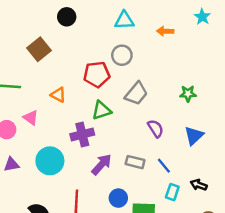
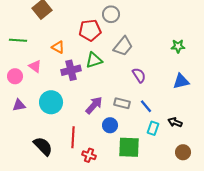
green star: (188, 94) -> (178, 46), moved
purple cross: (82, 134) -> (71, 70), moved
blue triangle: (194, 136) -> (181, 81), moved, turned 30
blue circle: (118, 198) -> (110, 125), moved

